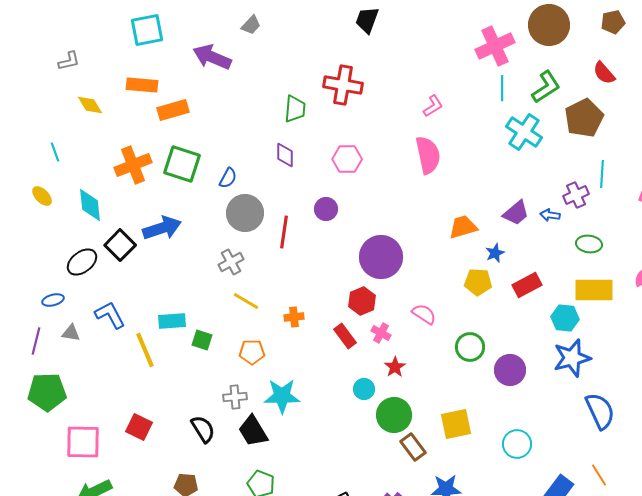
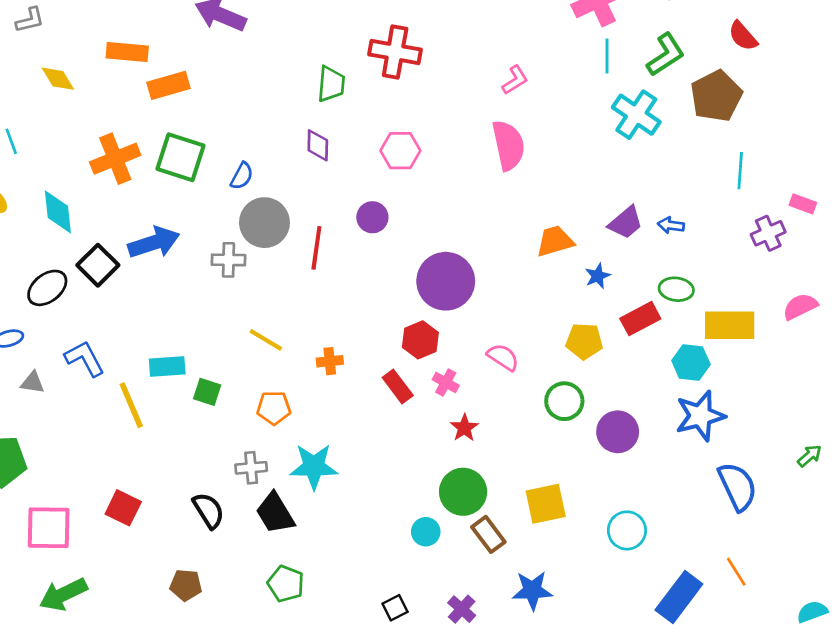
purple cross: (576, 195) -> (768, 233), moved
green ellipse: (589, 244) -> (676, 289), moved
gray cross: (231, 262) -> (228, 260), moved, turned 30
yellow pentagon: (478, 282) -> (584, 341), moved
cyan circle: (364, 389) -> (426, 532), moved

